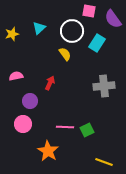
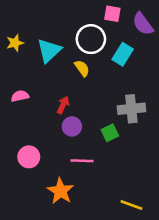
cyan triangle: (39, 28) -> (49, 50), moved, size x1.5
purple circle: (30, 101) -> (72, 126), moved
green square: (87, 130) -> (110, 133), moved

